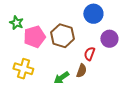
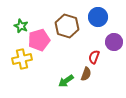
brown hexagon: (62, 36) -> (67, 26), moved
yellow cross: (23, 69) -> (22, 59), moved, turned -30

